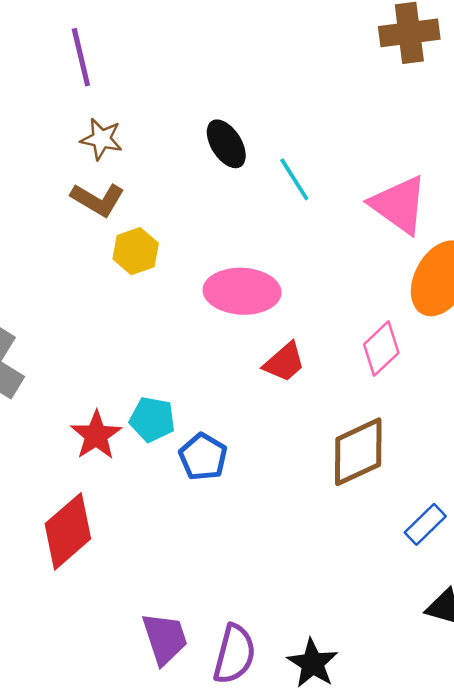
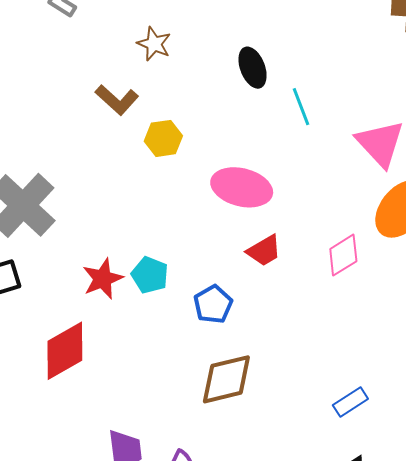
brown L-shape: (98, 200) -> (117, 100), moved
brown diamond: (358, 452) -> (226, 379), moved
blue pentagon: (203, 457) -> (213, 304), moved

